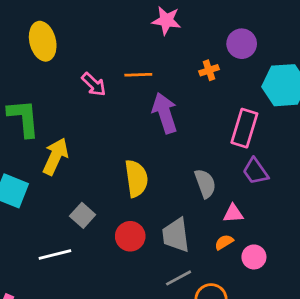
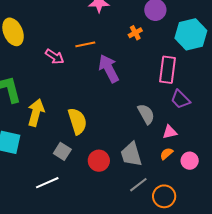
yellow semicircle: (136, 178) -> (77, 121), moved

